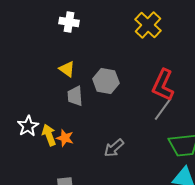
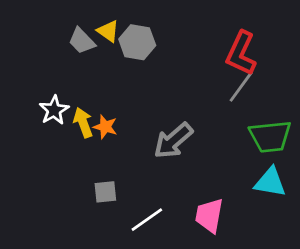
gray hexagon: (106, 81) -> (137, 42), moved
gray trapezoid: (75, 96) -> (82, 41), moved, turned -40
gray arrow: (114, 148) -> (173, 141), size x1.4

